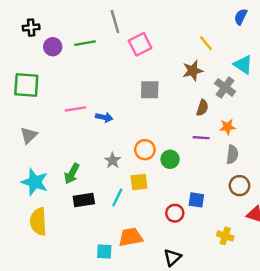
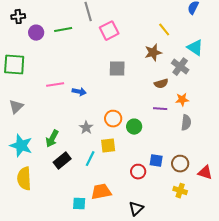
brown semicircle: (202, 108) -> (161, 84), turned 56
brown circle: (239, 186) -> (180, 164), moved
black rectangle: (84, 200) -> (62, 161), turned -30

